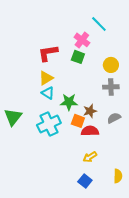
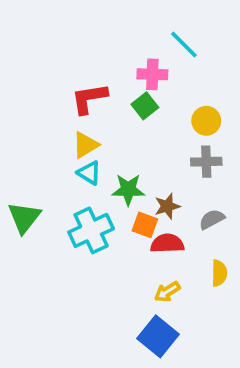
pink cross: (82, 40) -> (152, 74), turned -35
green square: (78, 57) -> (145, 106), turned 32
yellow semicircle: (118, 176) -> (219, 273), moved
blue square: (85, 181) -> (158, 336), size x1.5

